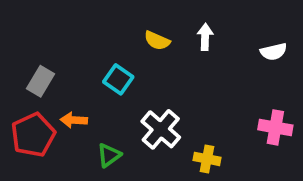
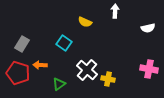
white arrow: (205, 37) -> (115, 11), moved
red pentagon: (33, 135) -> (18, 73), turned -30
yellow cross: (207, 159) -> (108, 79), moved

